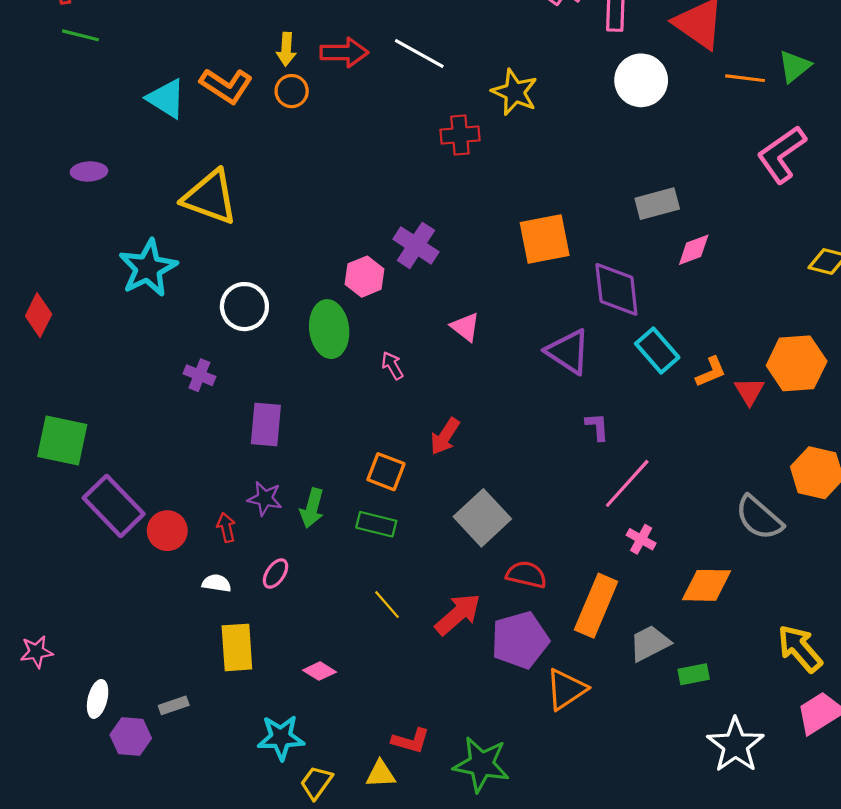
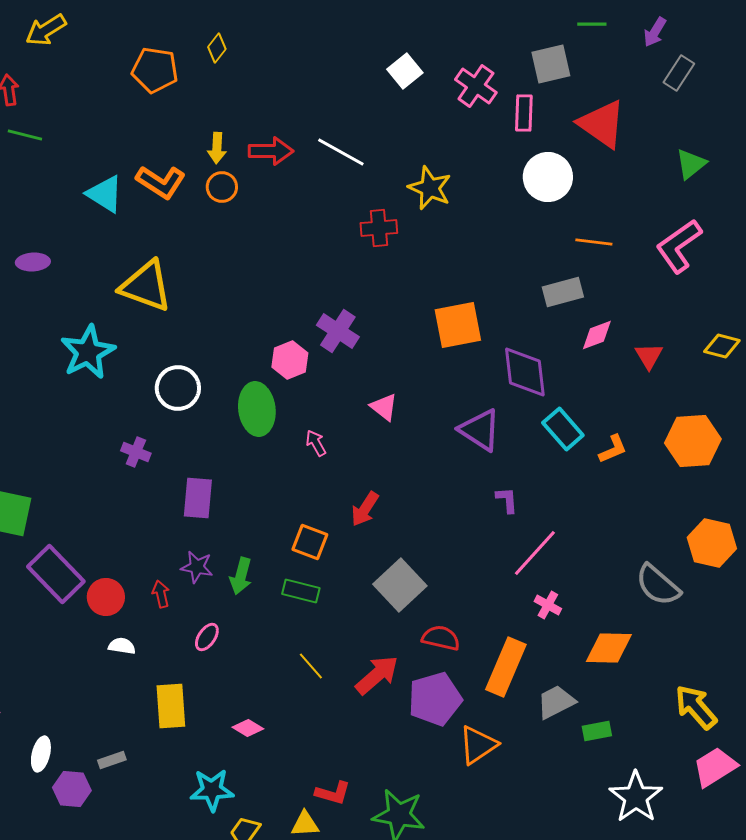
orange line: (745, 78) -> (594, 242), moved
red triangle: (749, 391) -> (649, 356), moved
white semicircle: (217, 583) -> (122, 646), moved

